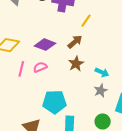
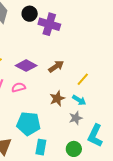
yellow line: (86, 21) -> (83, 79), moved
brown star: (76, 64) -> (57, 98), moved

